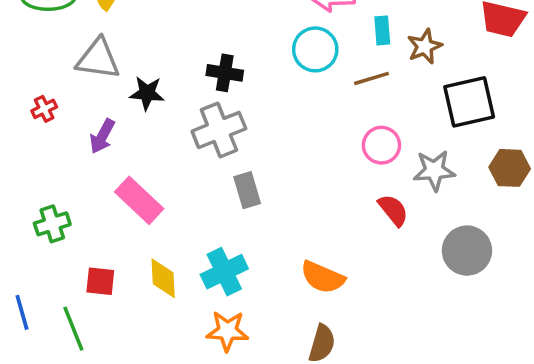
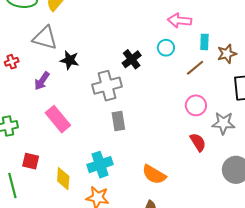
cyan circle: (315, 49) -> (166, 48), size x0.7
black cross: (225, 73) -> (132, 59), moved, turned 36
brown line: (371, 78) -> (195, 68), turned -30
yellow diamond: (163, 278) -> (63, 179), moved

